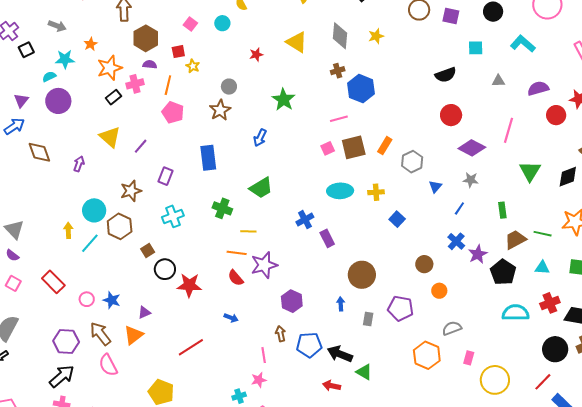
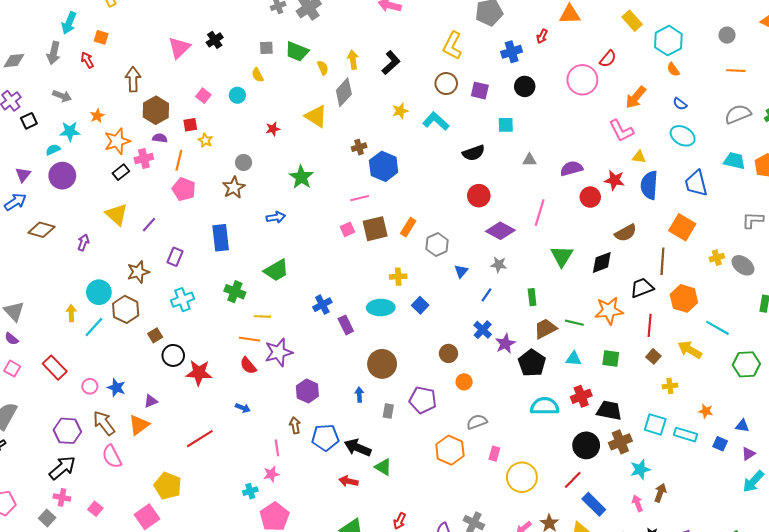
gray diamond: (340, 36) -> (344, 92), moved, turned 36
cyan L-shape: (523, 44) -> (436, 121), moved
blue arrow: (260, 138) -> (276, 217), turned -126
brown diamond: (39, 152) -> (41, 230), turned -55
cyan ellipse: (340, 191) -> (381, 308), moved

